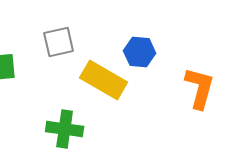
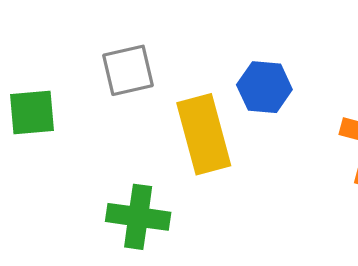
yellow rectangle: (104, 80) -> (204, 134), turned 45

